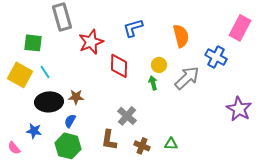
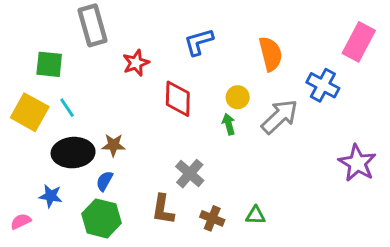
red star: (91, 42) -> (136, 63), size x0.7
pink semicircle: (14, 148) -> (21, 221), turned 104

